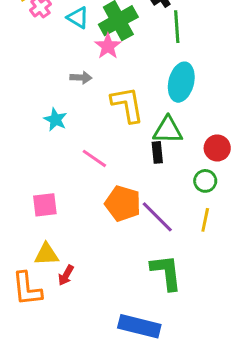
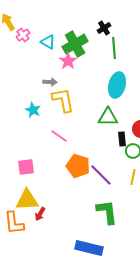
yellow L-shape: (127, 105) -> (63, 100), moved
black rectangle: (157, 152) -> (122, 139), moved
yellow triangle: (46, 254) -> (27, 200), size x1.4

